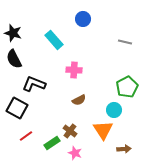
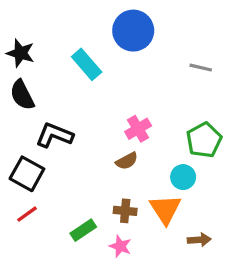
blue circle: (83, 19) -> (133, 31), size x1.6
pink cross: (74, 70) -> (138, 129), moved, turned -35
brown cross: (70, 131) -> (125, 211), moved, turned -32
red line: (26, 136) -> (27, 214), moved

